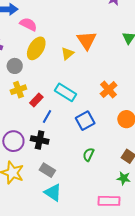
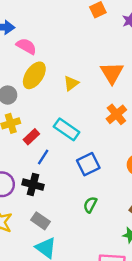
orange triangle: (87, 40) -> (112, 73), moved
orange cross: (109, 90) -> (116, 114), moved

